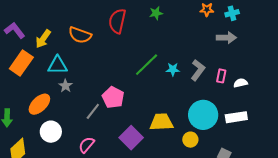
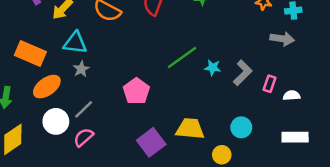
orange rectangle: (21, 63) -> (30, 53), moved, turned 70
gray line: (93, 111) -> (84, 109), moved
cyan circle: (203, 115) -> (241, 127), size x0.6
white rectangle: (236, 117) -> (295, 137), moved
pink semicircle: (87, 145) -> (84, 137), moved

